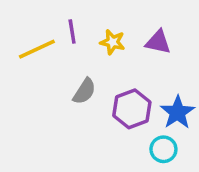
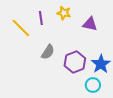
yellow star: (112, 42) -> (64, 13), moved
yellow line: (37, 49) -> (21, 28), turned 70

